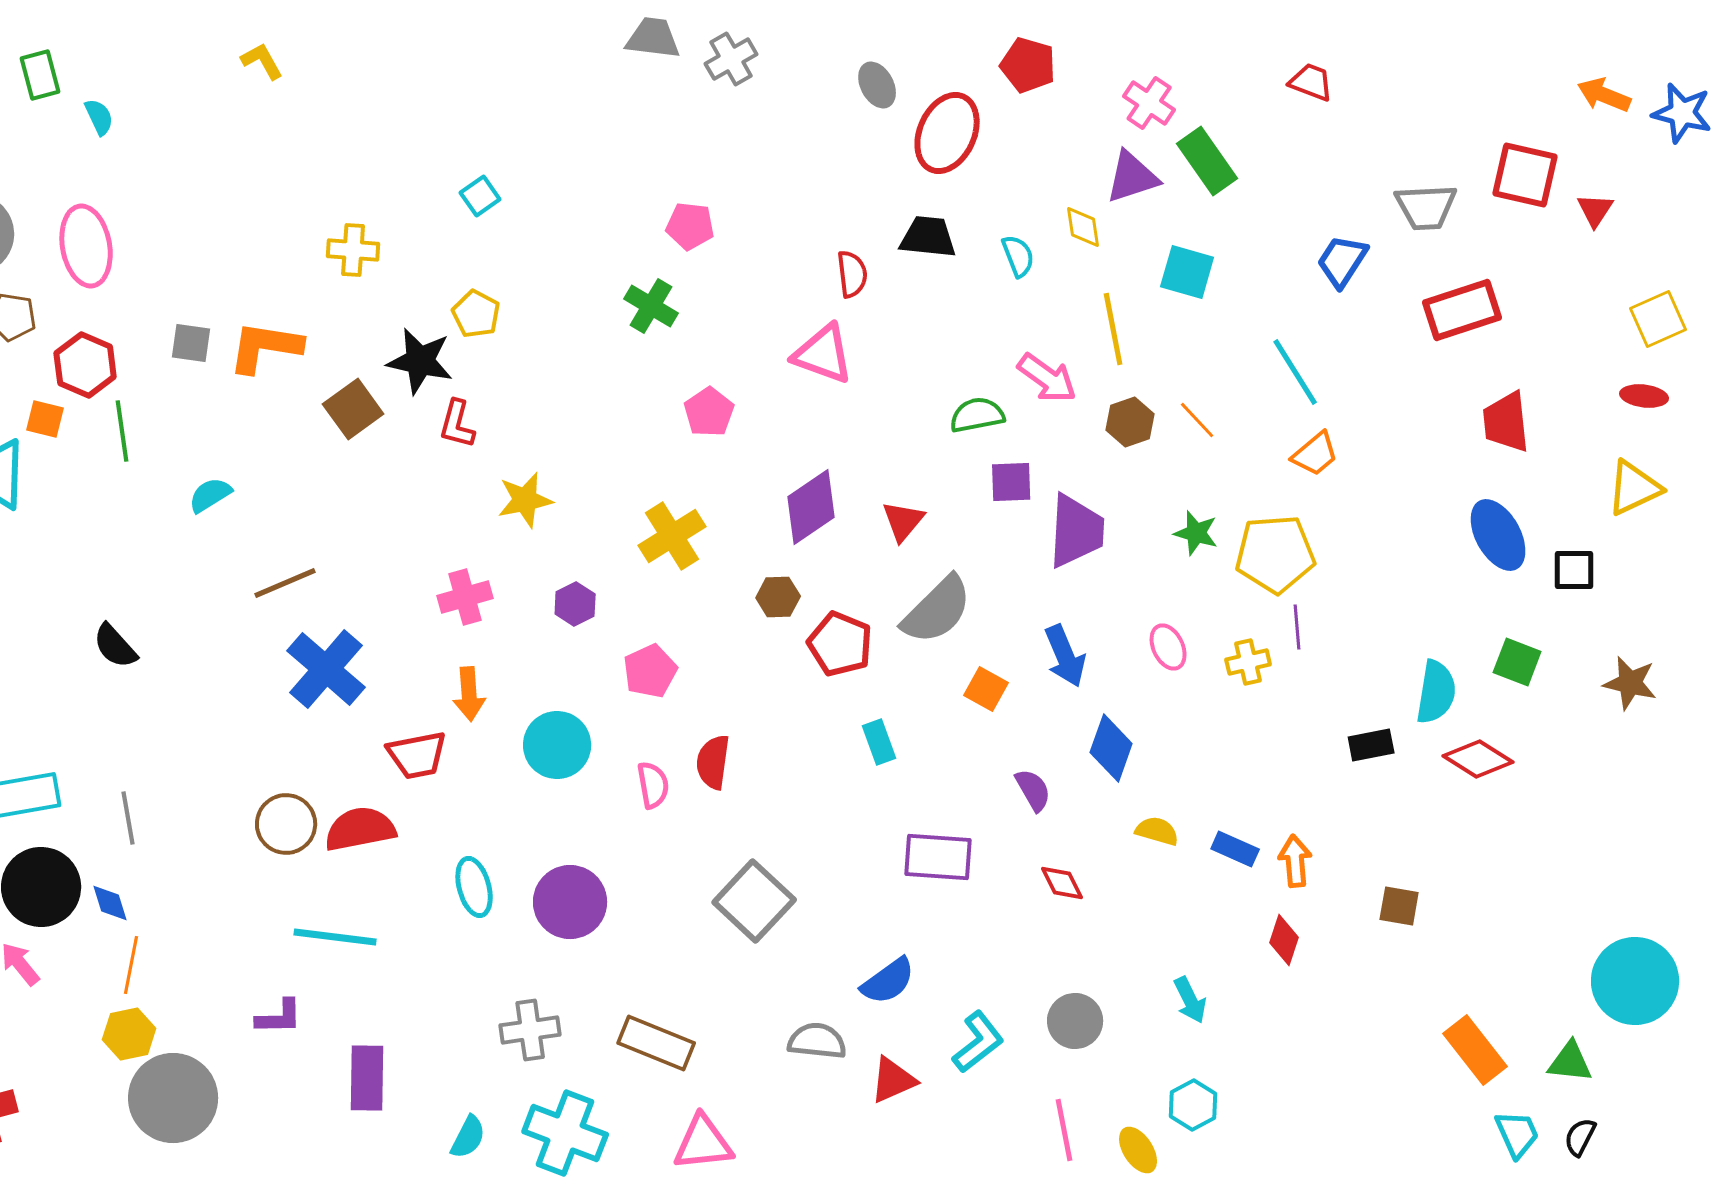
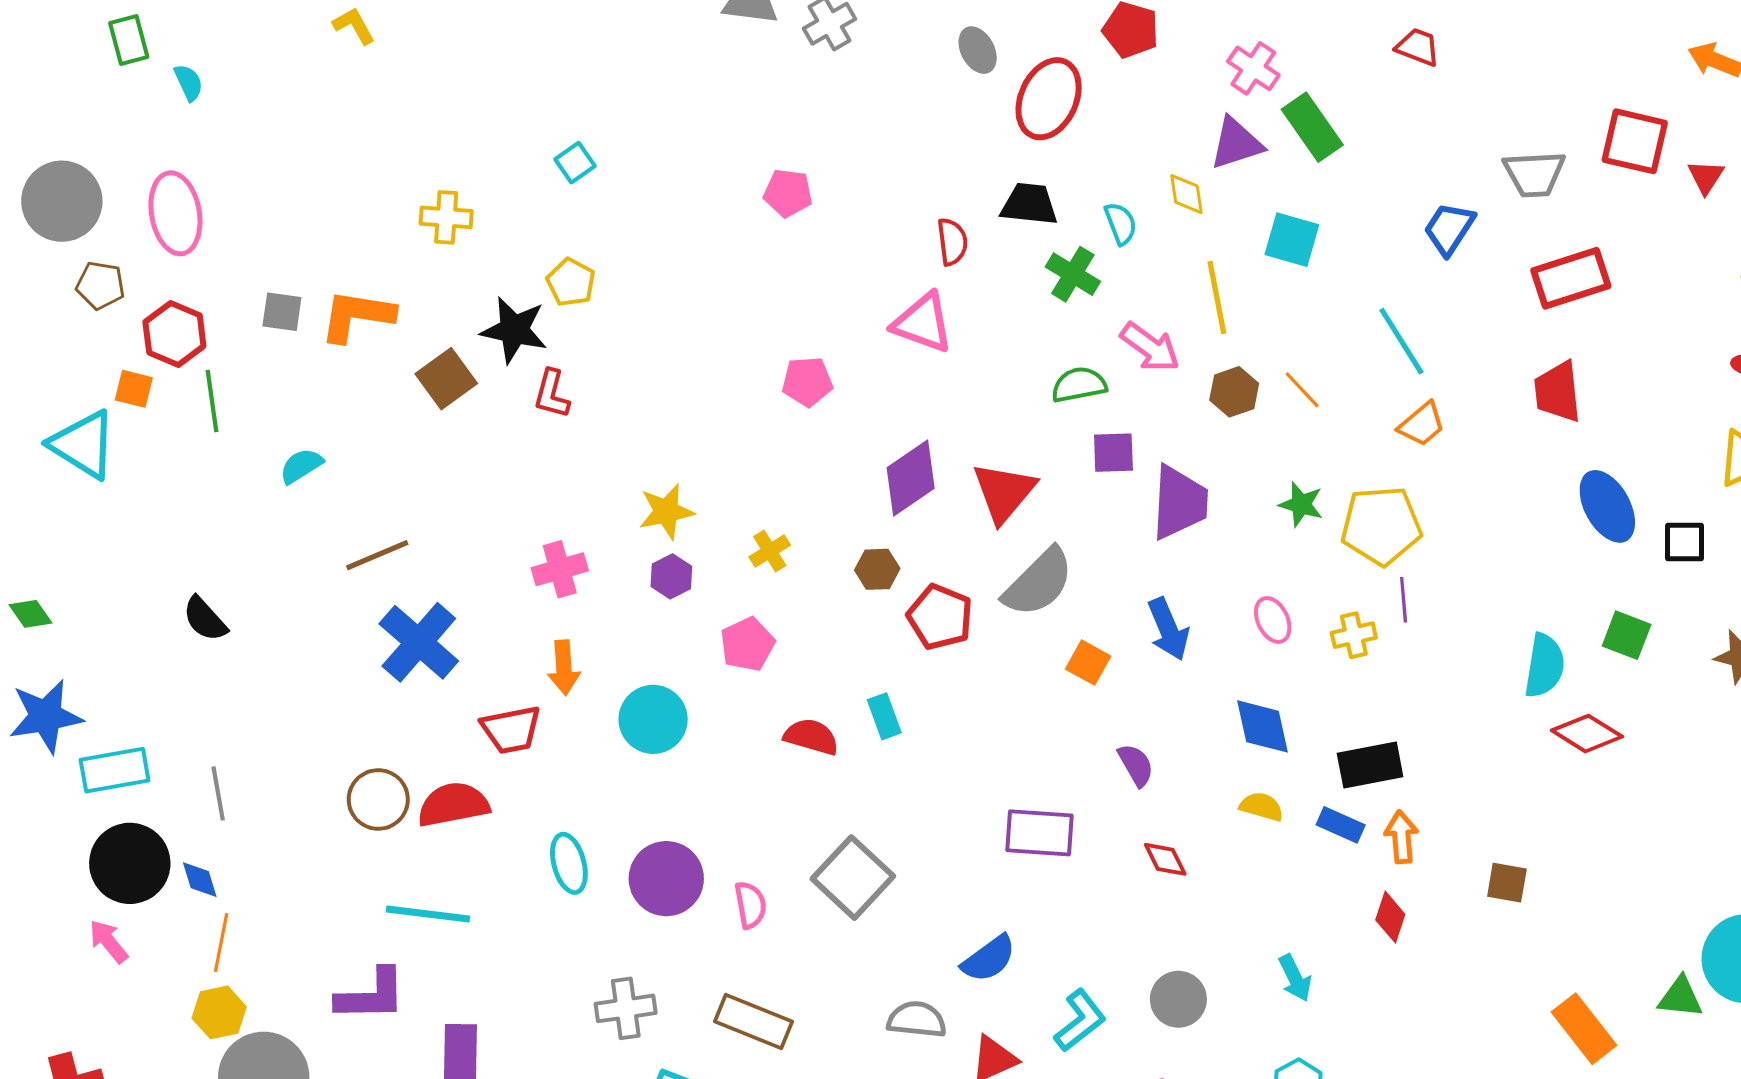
green cross: (651, 306) -> (1073, 274), moved
pink pentagon: (709, 412) -> (807, 382), turned 30
red trapezoid: (1506, 422) -> (1558, 392), moved
yellow star: (525, 500) -> (666, 511), moved
red triangle: (903, 521) -> (1004, 492), size x1.5
yellow cross: (672, 536) -> (770, 551), moved, size x0.6
cyan rectangle: (879, 742) -> (884, 716), moved
black rectangle: (1371, 745) -> (1370, 765), moved, size x1.4
blue diamond: (1111, 748) -> (1263, 726), moved, turned -32
red semicircle: (713, 762) -> (811, 737), turned 98
pink semicircle: (653, 785) -> (750, 905), moved
purple L-shape: (279, 1017) -> (371, 995), size x1.5
green triangle: (1570, 1062) -> (1680, 997), moved

